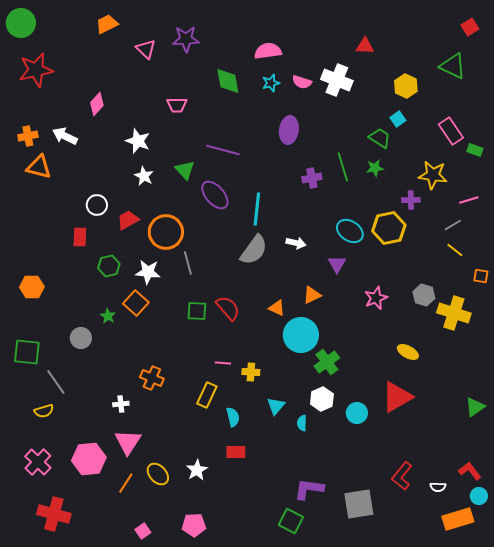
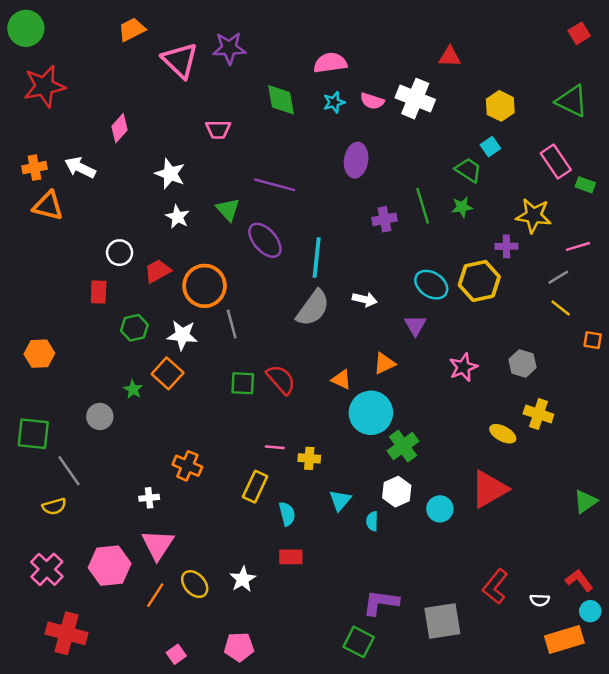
pink triangle: (146, 49) -> (180, 60), size x1.5
green triangle: (453, 66) -> (572, 101), moved
yellow cross: (454, 313) -> (538, 414), moved, size x0.7

